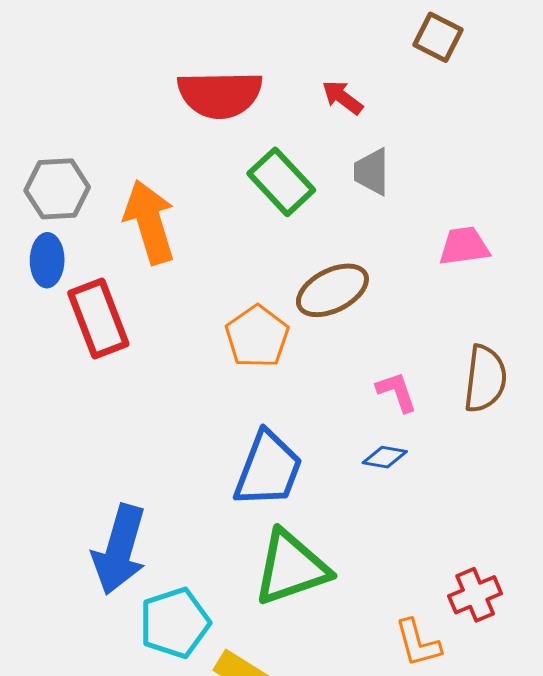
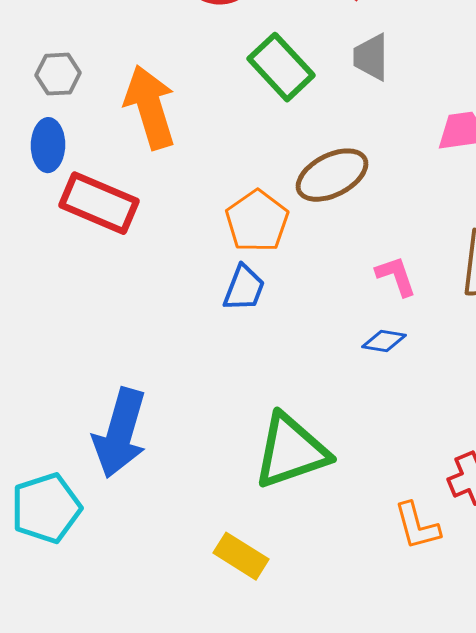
gray hexagon: (57, 189) -> (58, 74), size x0.7
red rectangle: (98, 318) -> (99, 203), turned -46
blue trapezoid: (268, 469) -> (244, 288), moved, size x0.6
cyan pentagon: (175, 623) -> (46, 508), moved

